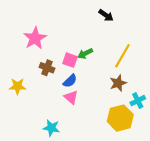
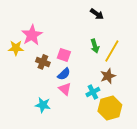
green arrow: (85, 54) -> (95, 46), moved, turned -80
yellow star: (17, 86) -> (16, 48), moved
cyan cross: (138, 101) -> (93, 92), moved
cyan star: (51, 128) -> (43, 105), moved

